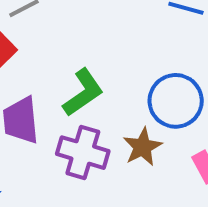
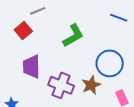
green L-shape: (83, 93) -> (73, 36), moved

